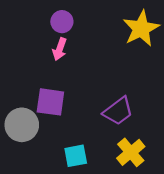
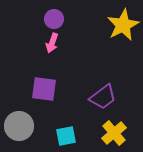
gray circle: (22, 125) -> (19, 126), moved

